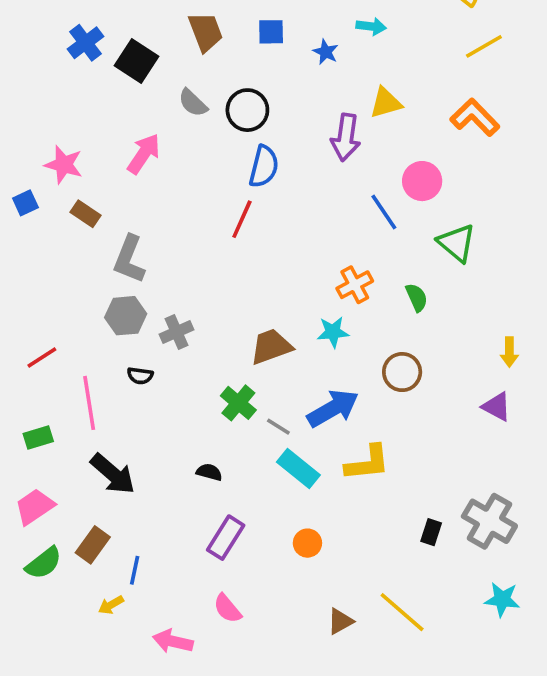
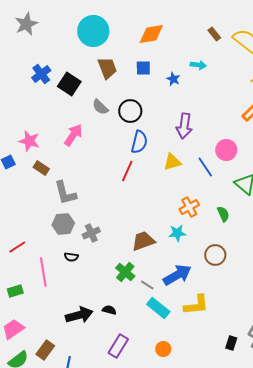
yellow triangle: (386, 103) -> (172, 162), moved
gray L-shape: (129, 259) -> (65, 193), turned -36
black arrow: (113, 474) -> (79, 315), moved, turned -56

